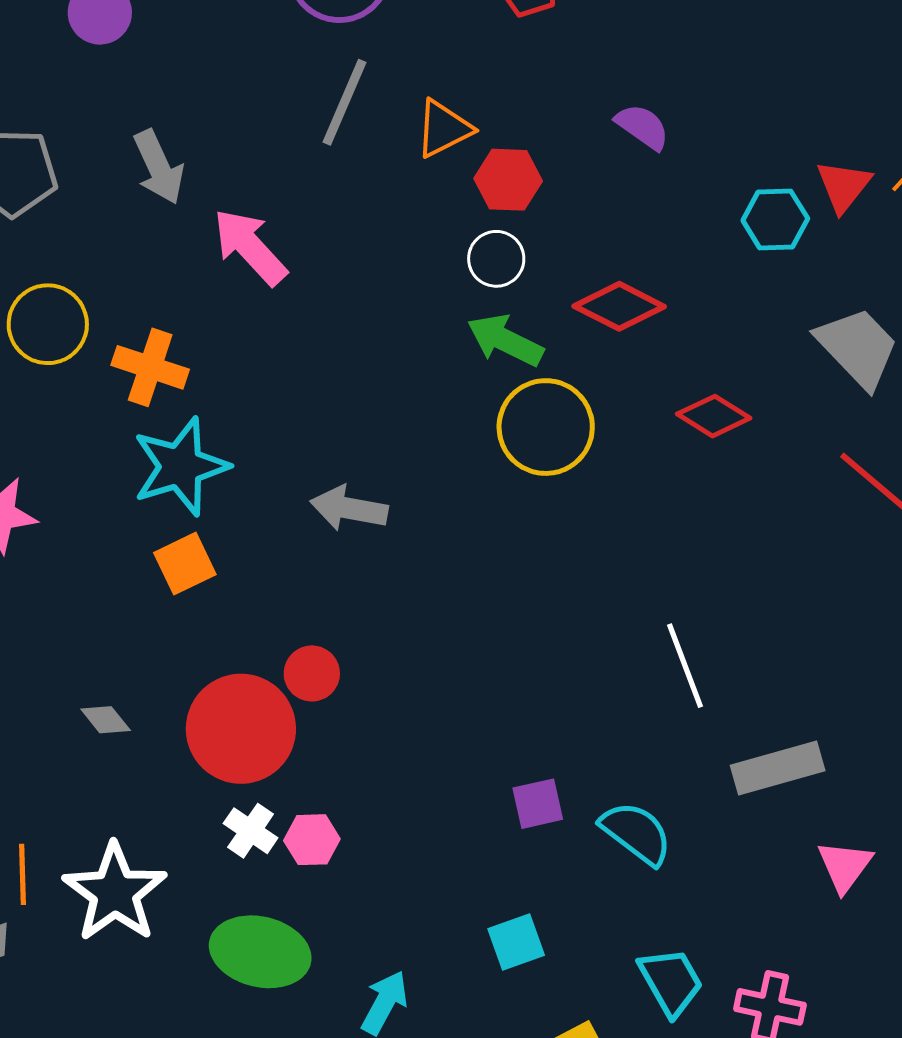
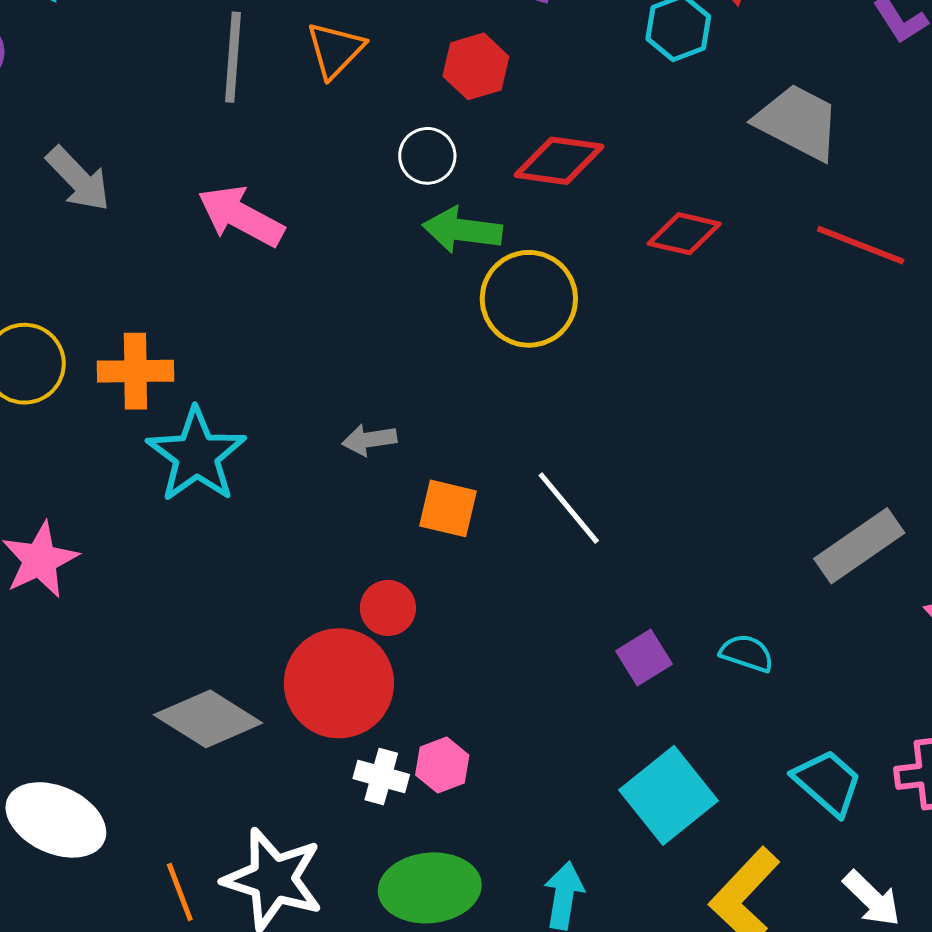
red hexagon: (508, 180) -> (476, 66), moved
pink arrow: (250, 247) -> (241, 216), moved
gray arrow: (349, 508) -> (369, 440), size x0.7
orange square: (185, 564) -> (448, 508), moved, turned -32
white line: (685, 666) -> (569, 508), moved
gray diamond: (106, 720) -> (208, 719), size x2.0
cyan semicircle: (636, 833) -> (747, 653), size x0.7
cyan square: (516, 942) -> (669, 795), size x1.6

